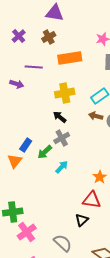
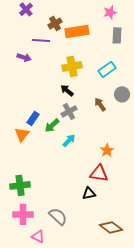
brown cross: (49, 37) -> (55, 23), moved
brown arrow: (96, 116) -> (100, 104), moved, turned 40
black triangle: (82, 220) -> (89, 193), turned 32
pink cross: (27, 232) -> (23, 214), moved, turned 36
gray semicircle: (63, 243) -> (58, 216), moved

